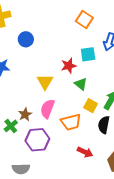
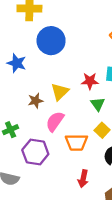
blue circle: (26, 39) -> (51, 41), size x1.6
brown star: (25, 114) -> (36, 101), moved
red arrow: (85, 152) -> (83, 179), turned 63

